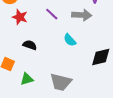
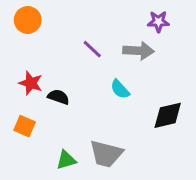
red star: (20, 17) -> (31, 83), moved
green triangle: (27, 79) -> (66, 160), moved

